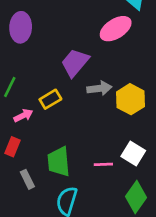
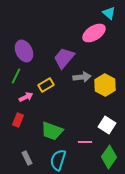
purple ellipse: (21, 27) -> (24, 51), moved, turned -30
green trapezoid: (59, 162) -> (52, 131), turned -65
pink line: (103, 164) -> (85, 142), moved
gray rectangle: (27, 179) -> (27, 158), moved

